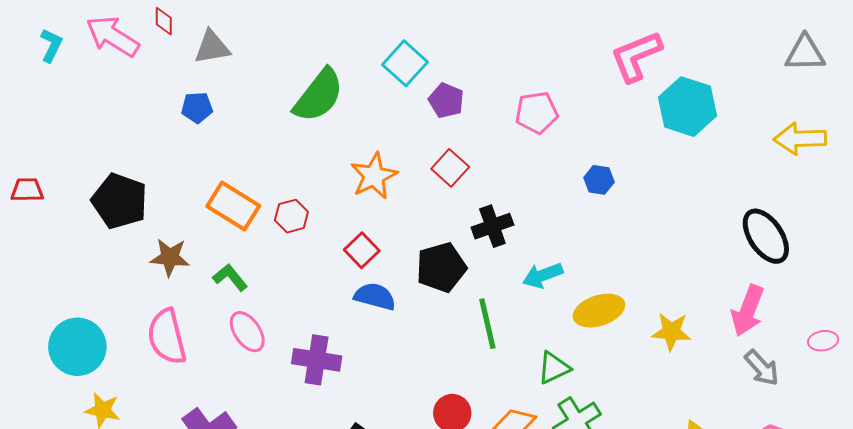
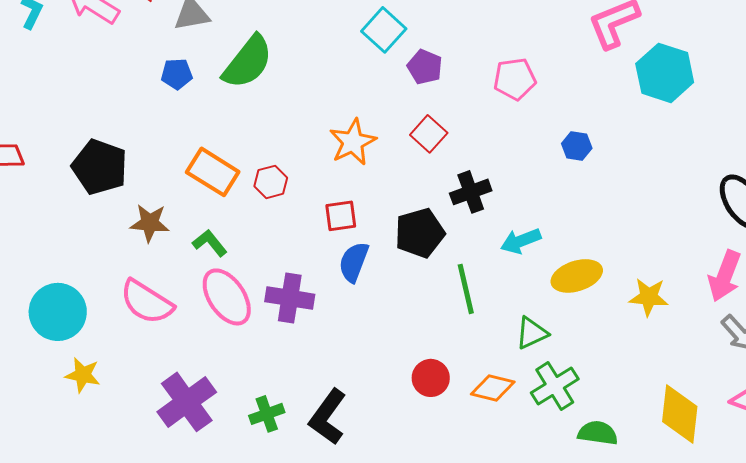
green semicircle: (319, 95) -> (248, 62), moved
red square: (362, 250) -> (341, 216), turned 36
blue semicircle: (375, 296) -> (354, 262), turned -84
pink ellipse: (247, 332) -> (227, 297), size x1.4
pink semicircle: (167, 337) -> (147, 302), turned -44
purple cross: (317, 360) -> (290, 298), moved

